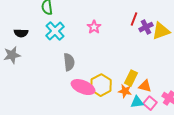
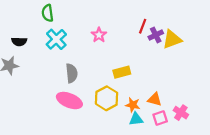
yellow rectangle: (131, 78) -> (122, 72), moved, turned 49
pink ellipse: (83, 87) -> (69, 101), moved
cyan triangle: (137, 102) -> (136, 119), moved
pink square: (150, 103) -> (160, 118), turned 32

